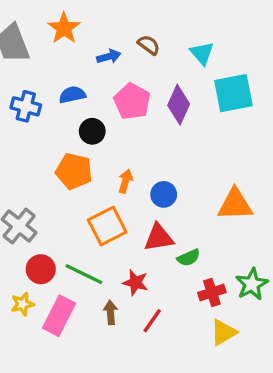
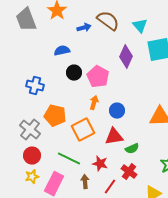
brown semicircle: (149, 45) -> (108, 21), size x1.6
pink pentagon: (132, 101) -> (98, 77), moved
blue cross: (26, 106) -> (35, 86), moved
orange pentagon: (74, 171) -> (55, 116), moved
red circle: (41, 269) -> (32, 156), moved
red cross: (212, 292) -> (129, 172), moved, turned -35

